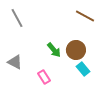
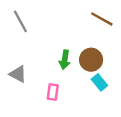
green arrow: (54, 50) -> (65, 60), turned 49
pink rectangle: (44, 77) -> (53, 92), turned 40

